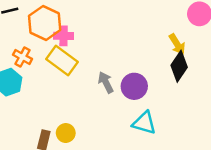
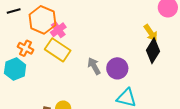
pink cross: (64, 36) -> (58, 30), turned -35

